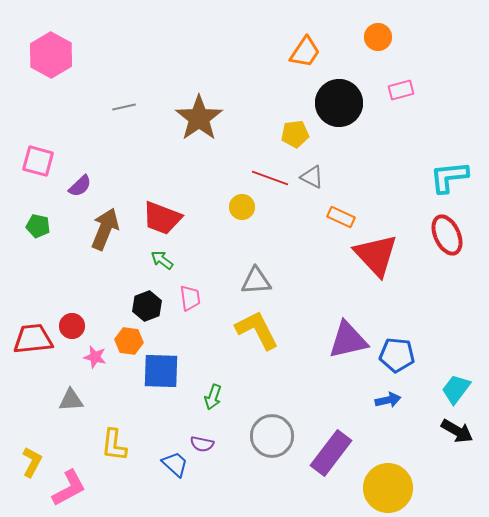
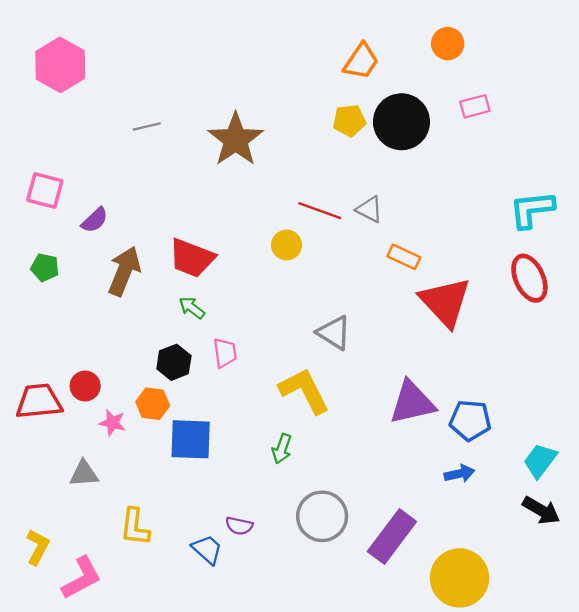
yellow pentagon: (295, 134) -> (349, 121), moved
gray triangle: (256, 281) -> (334, 333), moved, turned 36
green arrow: (213, 397) -> (282, 449), moved

